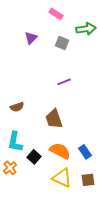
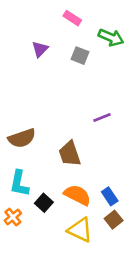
green arrow: (86, 29) -> (111, 37), turned 30
purple line: (64, 82) -> (102, 118), moved
brown semicircle: (17, 107) -> (22, 138), size x1.5
brown square: (88, 180) -> (114, 220), moved, turned -32

